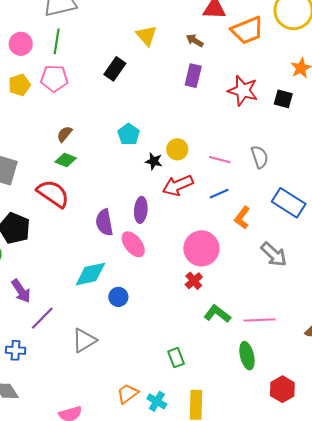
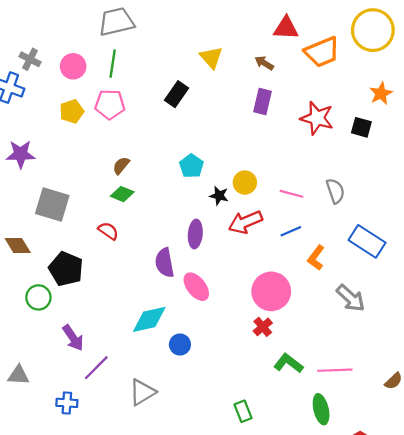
red semicircle: (53, 194) -> (108, 231), size x0.6
purple ellipse: (141, 210) -> (195, 234), moved

